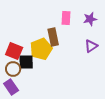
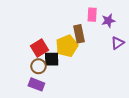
purple star: (90, 19) -> (108, 21), moved
red square: (14, 51) -> (39, 48), turned 36
purple rectangle: (11, 87) -> (36, 84), turned -35

